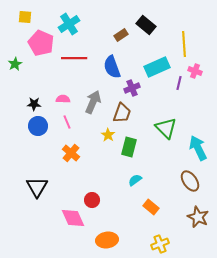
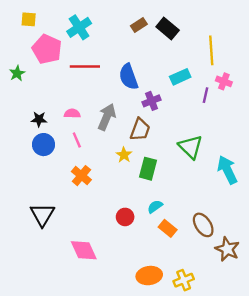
brown rectangle: (121, 35) -> (139, 25), moved
cyan rectangle: (157, 67) -> (180, 77), size x0.7
brown ellipse: (190, 181) -> (203, 225), moved
red circle: (92, 200) -> (125, 217), moved
orange rectangle: (151, 207) -> (168, 228), moved
orange ellipse: (107, 240) -> (149, 276), moved

